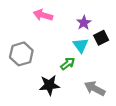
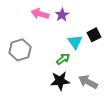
purple star: (84, 23) -> (62, 15), moved
black star: (49, 85) -> (60, 81), moved

